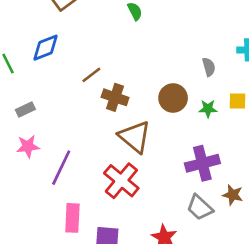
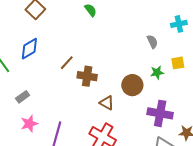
brown circle: (173, 98) -> (132, 85), moved
brown triangle: (135, 137) -> (107, 103), size x0.6
purple cross: (202, 163) -> (160, 113), turned 35

